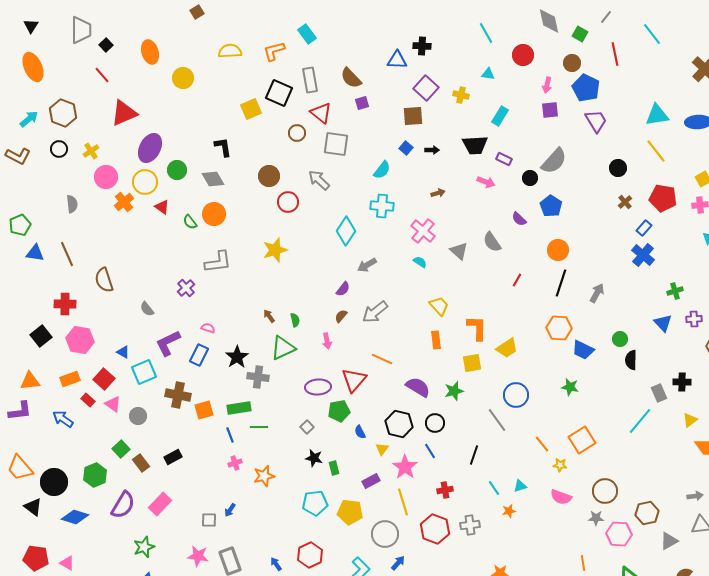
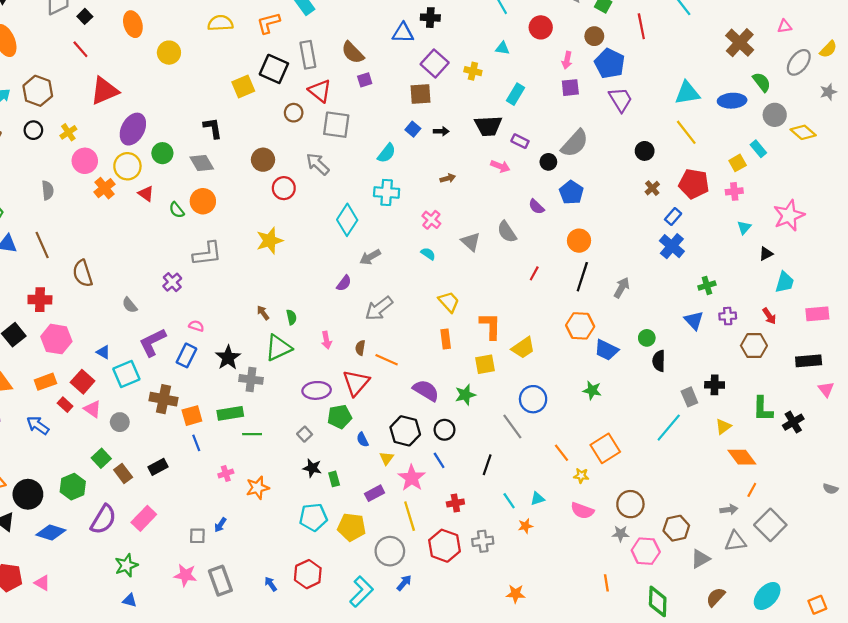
pink cross: (423, 231) -> (431, 220), size x0.7
brown semicircle: (341, 316) -> (360, 348), moved, turned -32
blue line: (230, 435) -> (196, 443), moved

